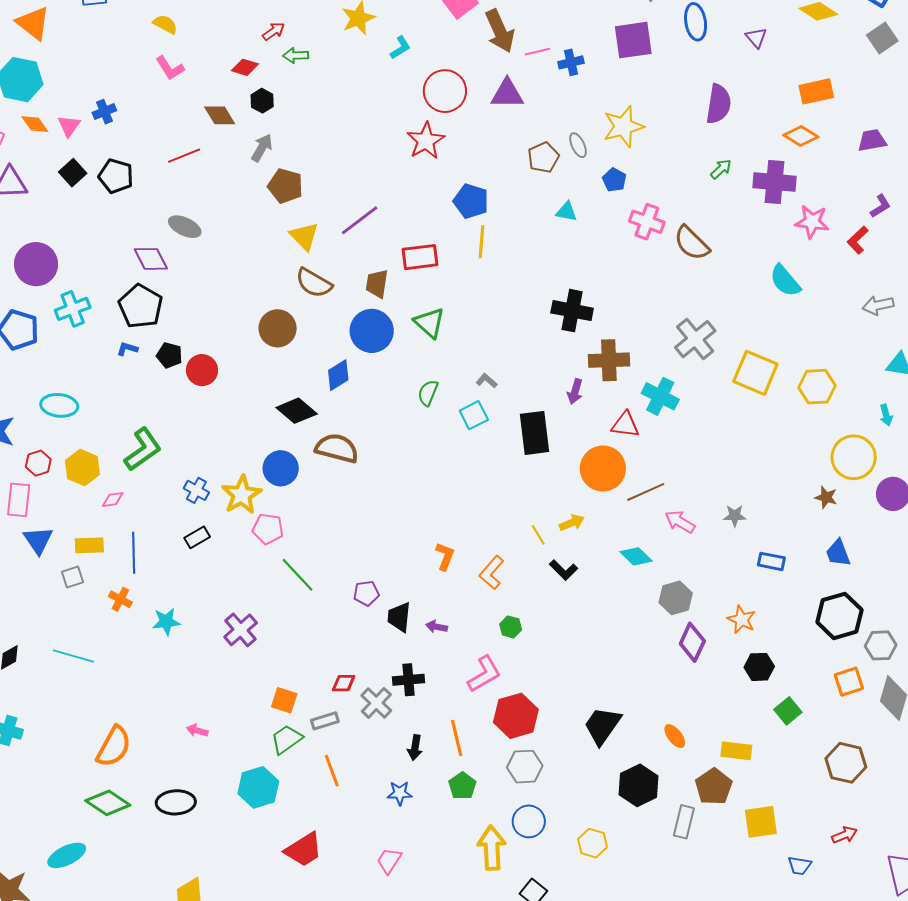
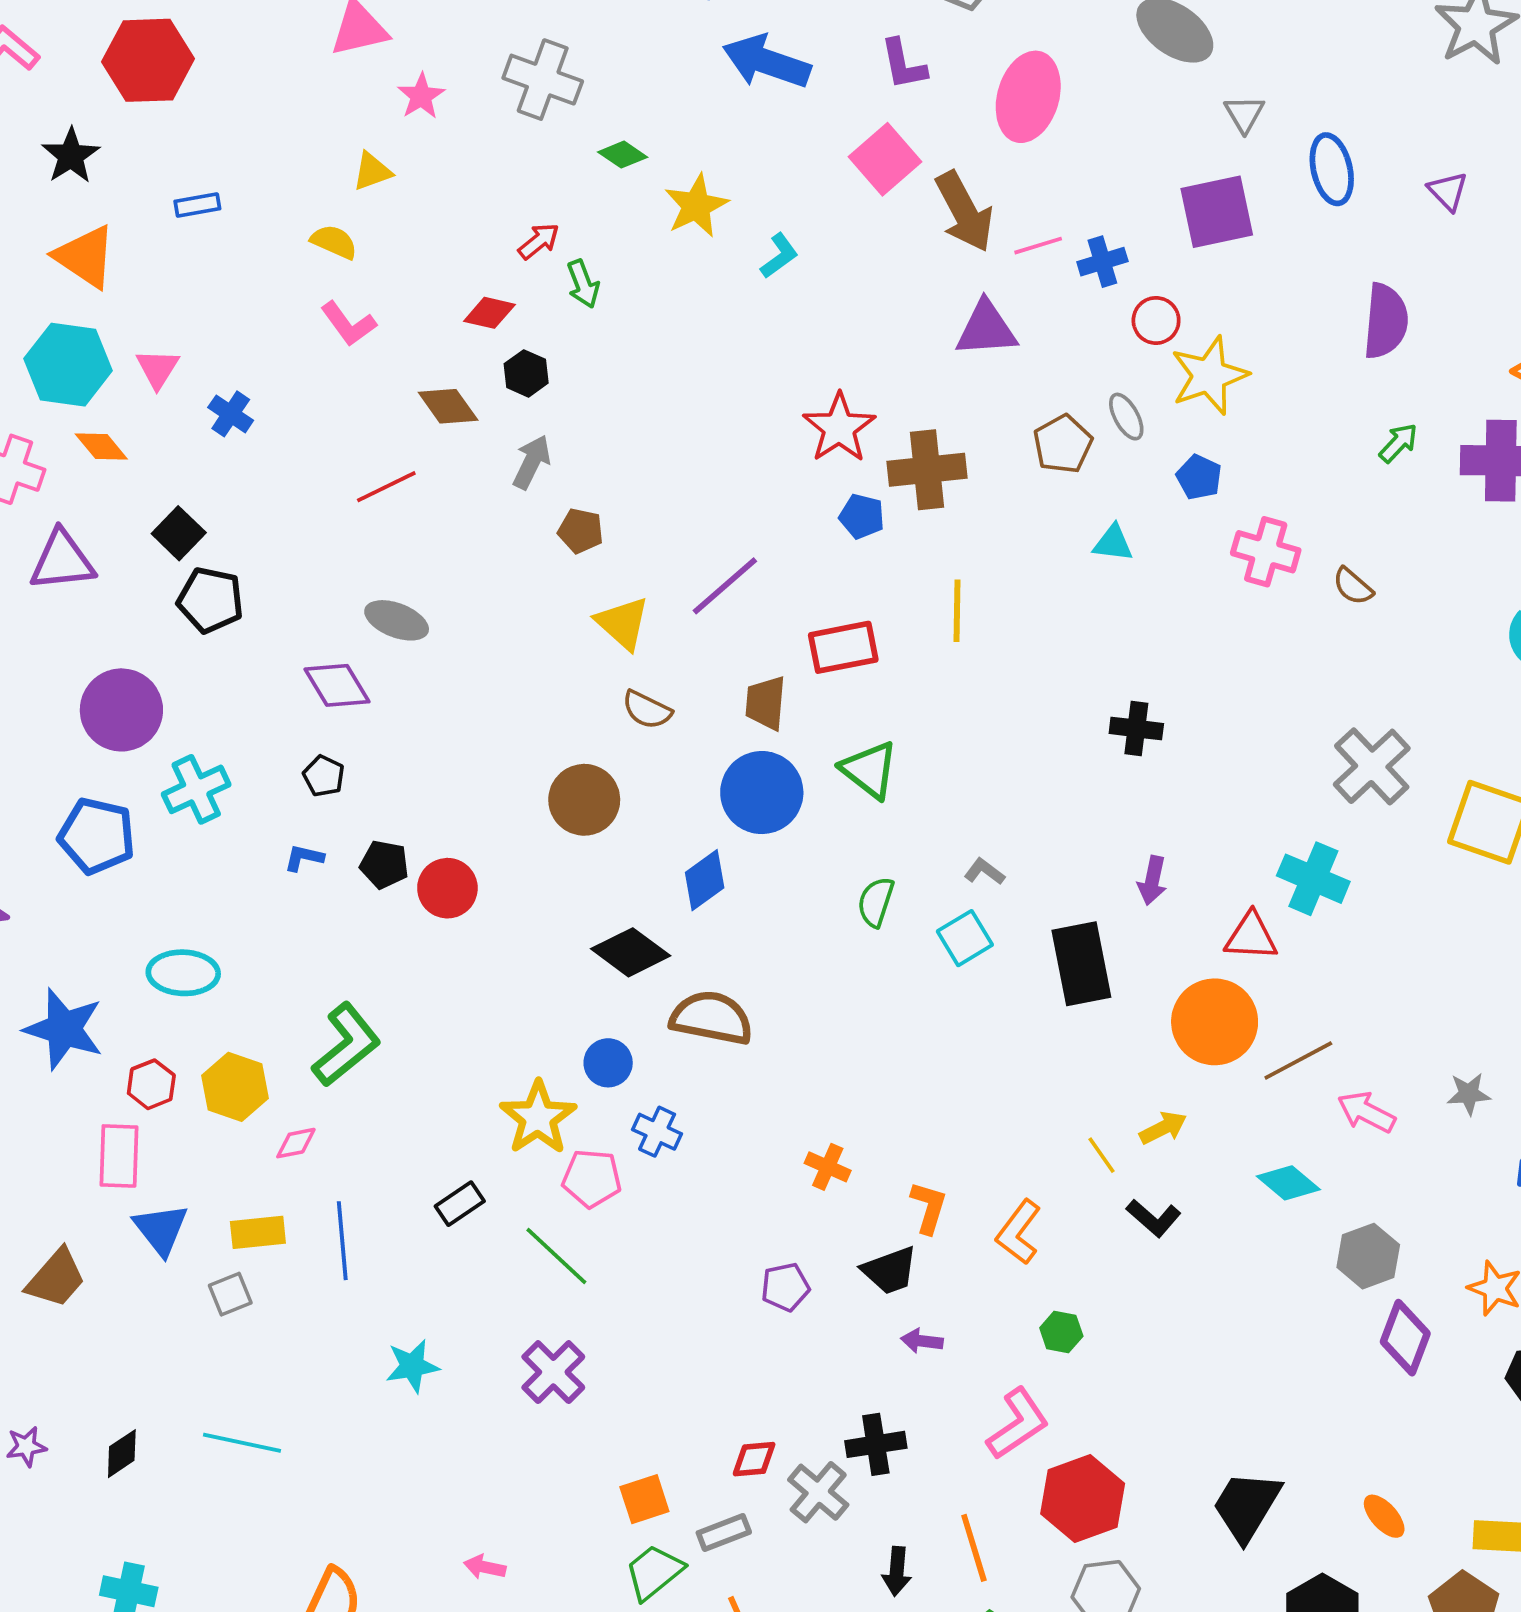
green arrow: (296, 55) -> (583, 284), turned -105
red circle: (445, 91) -> (1156, 320), moved, size x0.6
blue cross: (104, 112) -> (231, 414), turned -30
pink triangle: (69, 126) -> (158, 369), moved
black pentagon: (116, 176) -> (210, 600), moved
brown pentagon: (285, 186) -> (581, 531), size x0.7
blue pentagon: (471, 201) -> (862, 516), moved, size x0.7
brown semicircle: (692, 243) -> (1353, 586), size x0.6
brown semicircle: (314, 283) -> (647, 710), size x0.7
black pentagon: (141, 306) -> (324, 776), size x0.5
black cross: (572, 311) -> (1136, 728), size x0.7
brown cross: (609, 360) -> (927, 470), moved
blue circle: (281, 468) -> (608, 1063), size x0.7
blue cross: (196, 490) -> (657, 1132), moved
green line: (298, 575) -> (556, 1256), moved
orange cross: (120, 599) -> (828, 1167), moved
black trapezoid: (399, 617) -> (890, 1270), moved, turned -112
orange square: (284, 700) -> (644, 1499), turned -32

